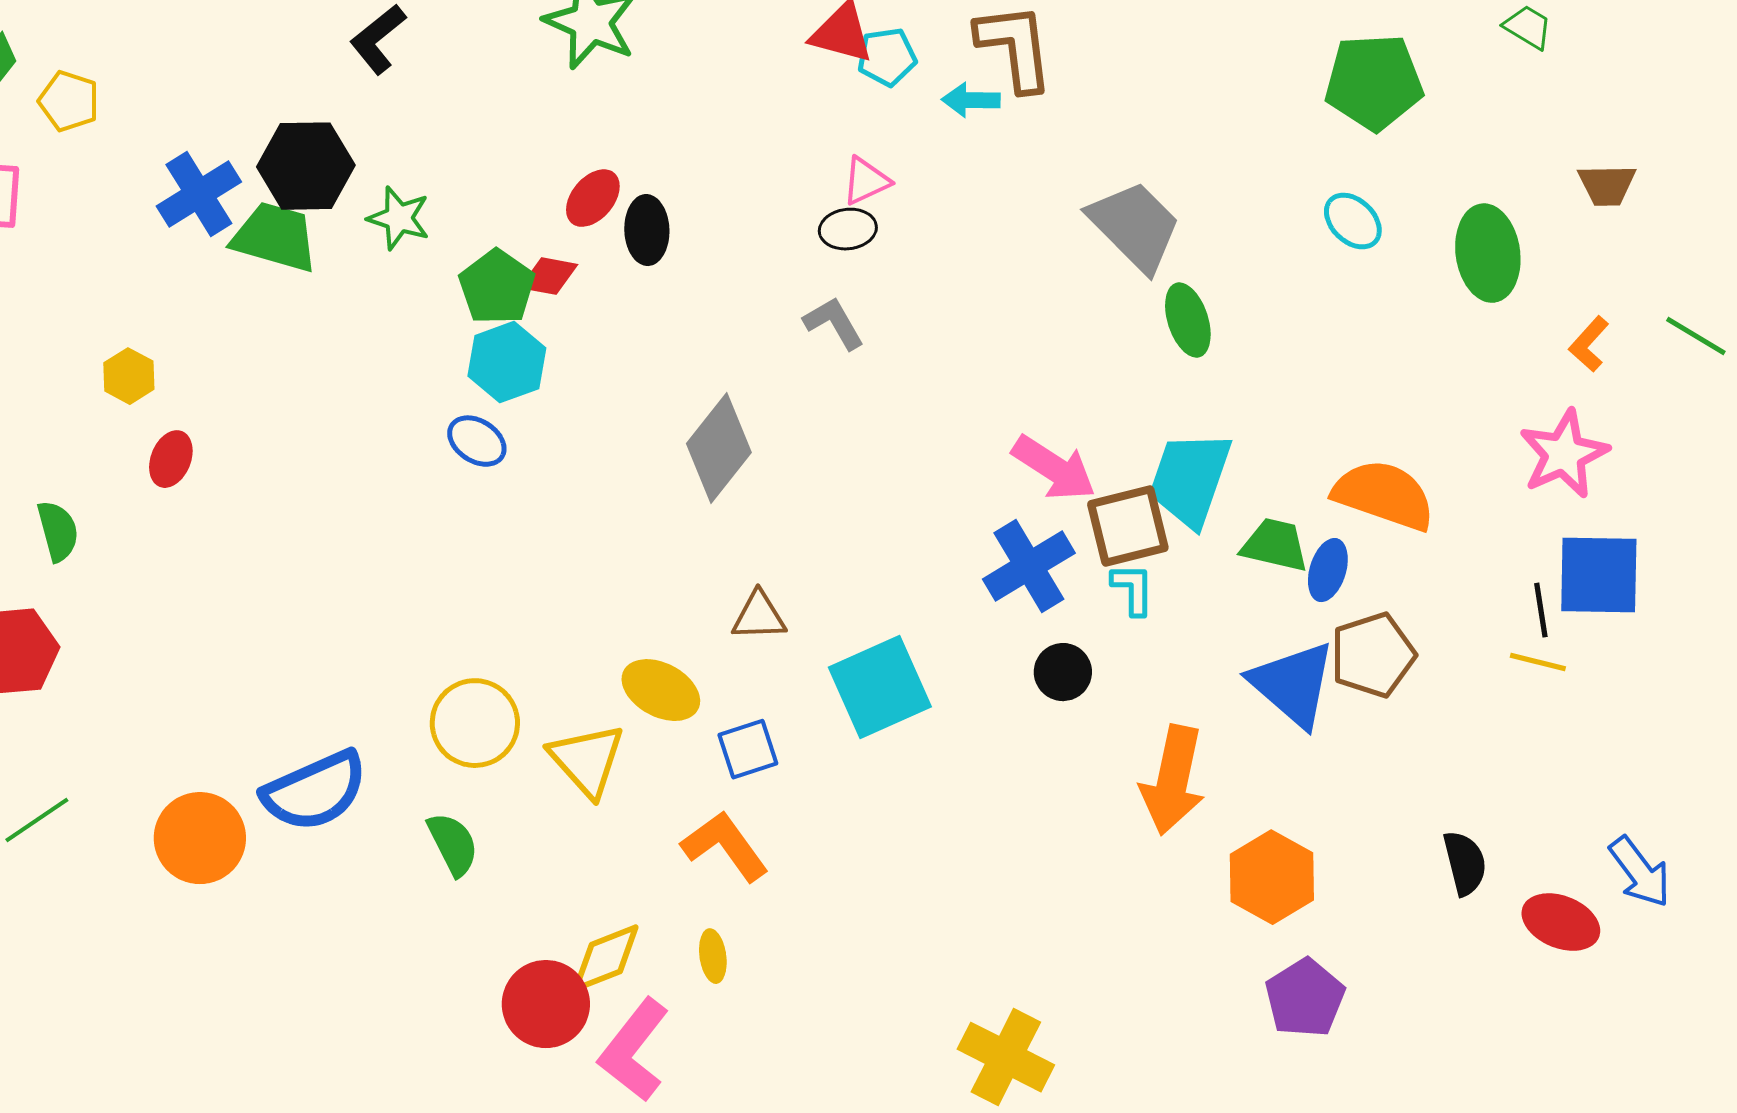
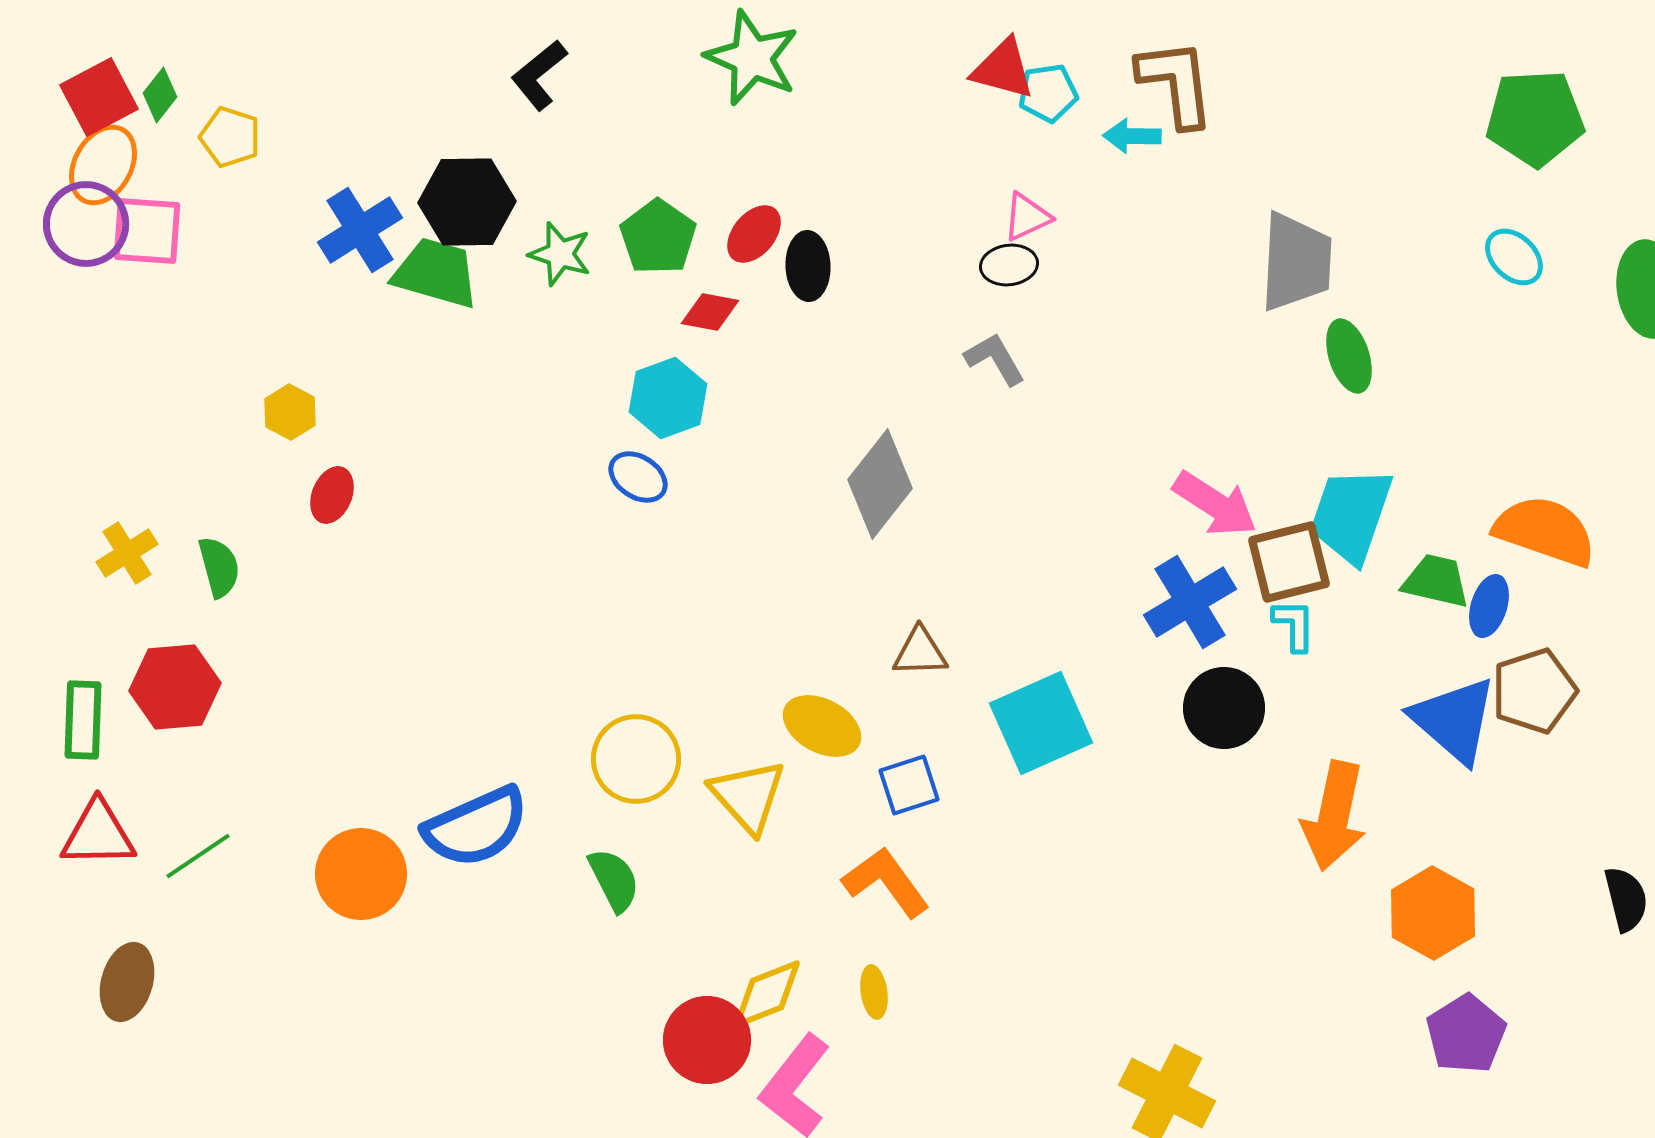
gray trapezoid: (1135, 226) -> (1296, 262), turned 48
green pentagon: (497, 287) -> (658, 237), moved
black circle: (1063, 672) -> (1224, 708), size x1.4

